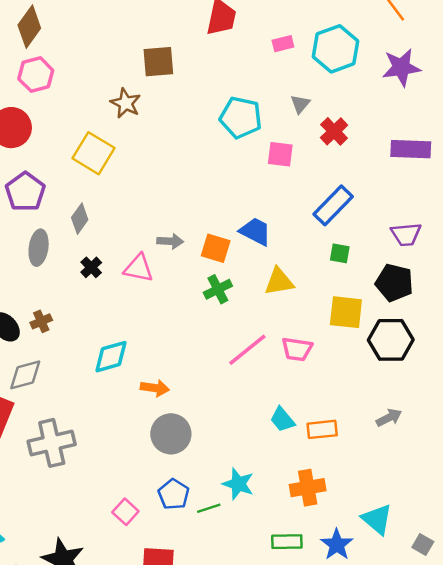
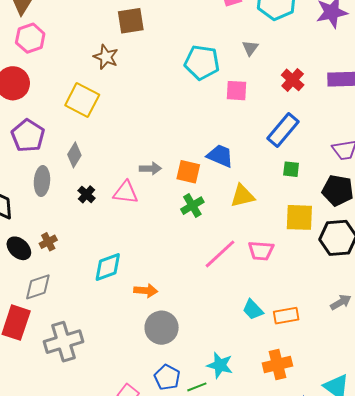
red cross: (334, 131) -> (293, 80), moved

